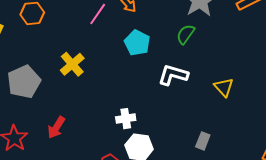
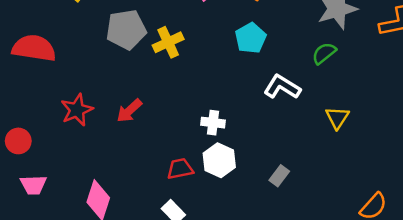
green semicircle: (186, 34) -> (324, 53), moved
gray pentagon: (24, 82) -> (126, 30), moved
gray rectangle: (203, 141) -> (279, 176), moved

